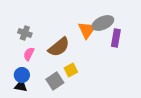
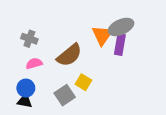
purple rectangle: (116, 38) -> (120, 45), moved
pink semicircle: (29, 54) -> (34, 63), turned 48
yellow square: (71, 70) -> (83, 82), turned -32

